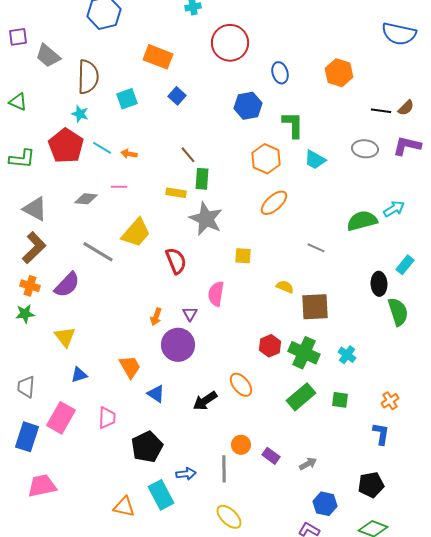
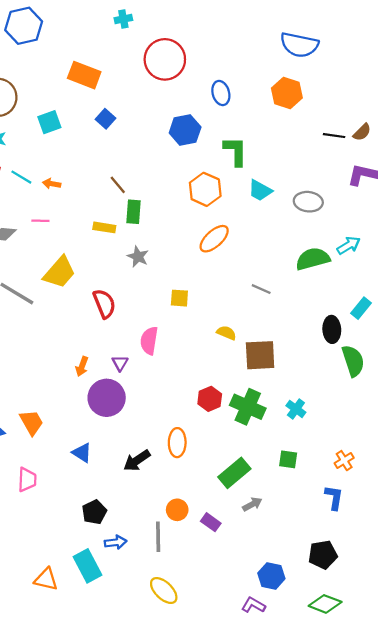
blue semicircle: (399, 34) -> (299, 45), moved
gray ellipse: (365, 149) -> (308, 202), moved
gray star: (206, 219) -> (138, 257), size x0.6
orange trapezoid: (130, 367) -> (32, 422), moved
orange ellipse: (241, 385) -> (177, 443), turned 40
green rectangle: (301, 397) -> (234, 473), moved
black pentagon: (147, 447) -> (94, 512), moved, size x0.7
gray arrow: (308, 464) -> (252, 504), moved

